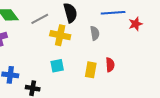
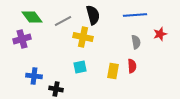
red star: (136, 24) -> (160, 34), moved
gray semicircle: (95, 33) -> (136, 42), moved

